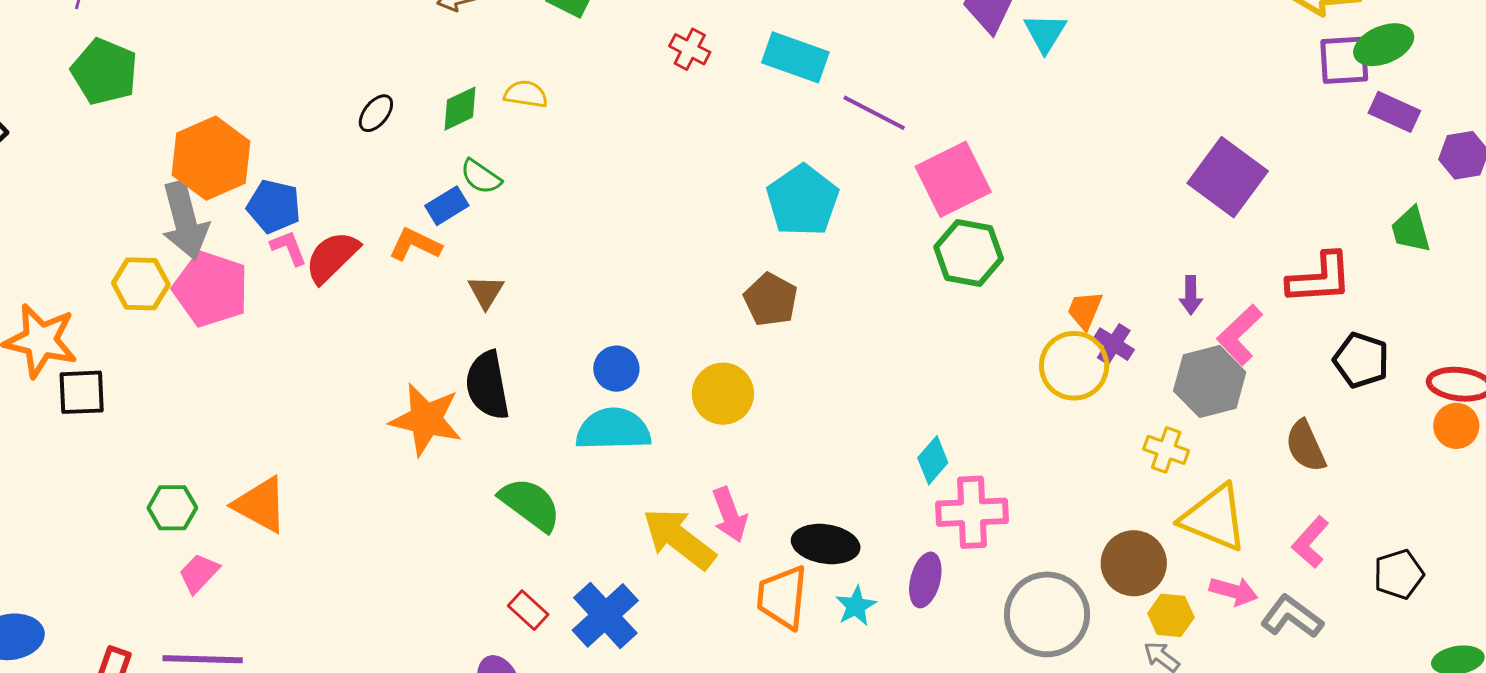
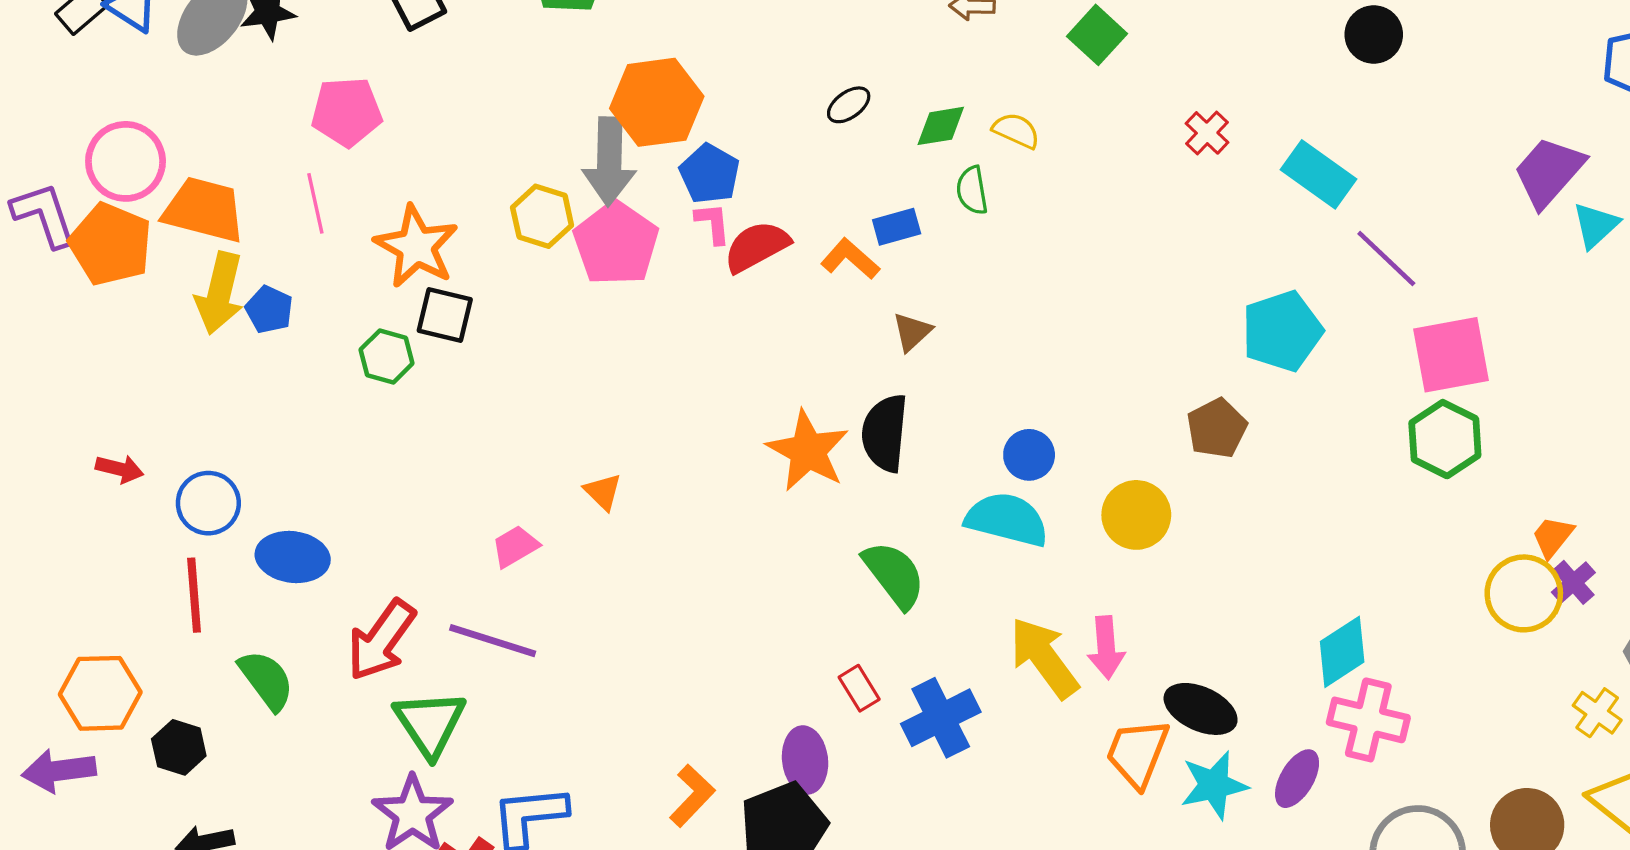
green semicircle: (481, 177) -> (972, 190), moved, turned 30
cyan diamond: (933, 460) -> (1342, 652), size x1.4
orange triangle: (261, 505) -> (603, 492), size x0.6
green hexagon: (172, 508) -> (387, 356), moved
cyan star: (856, 606) -> (1214, 785), size x1.5

